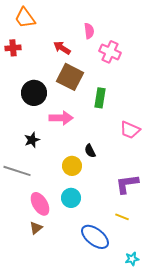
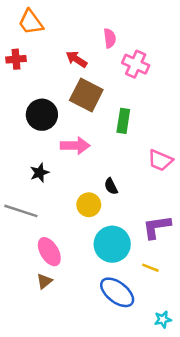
cyan circle: (71, 198) -> (112, 244), moved, size x1.5

